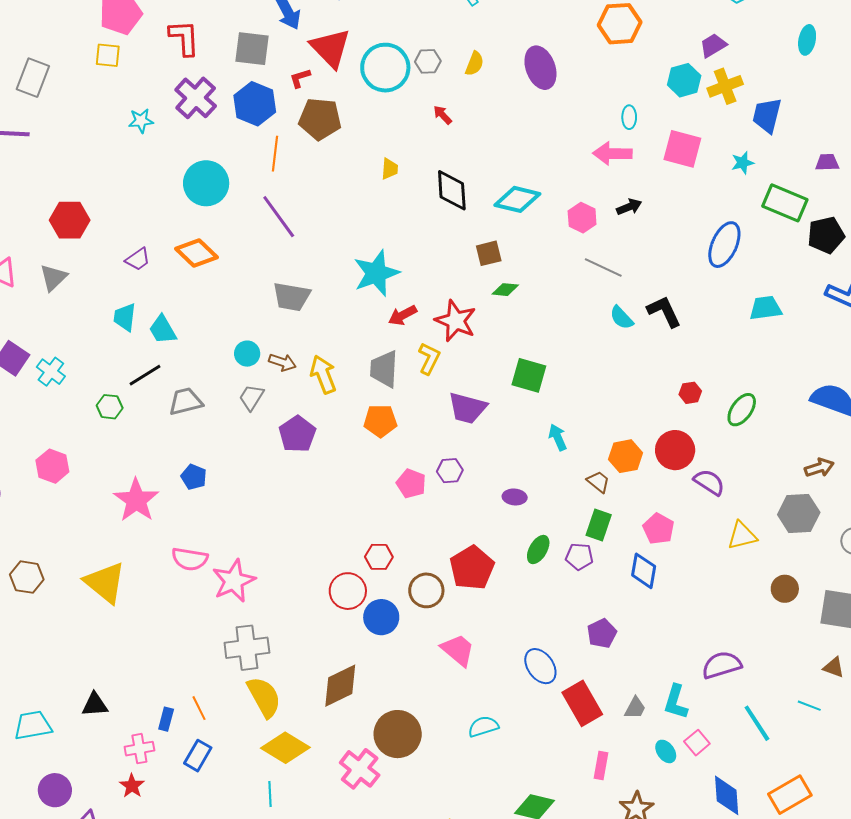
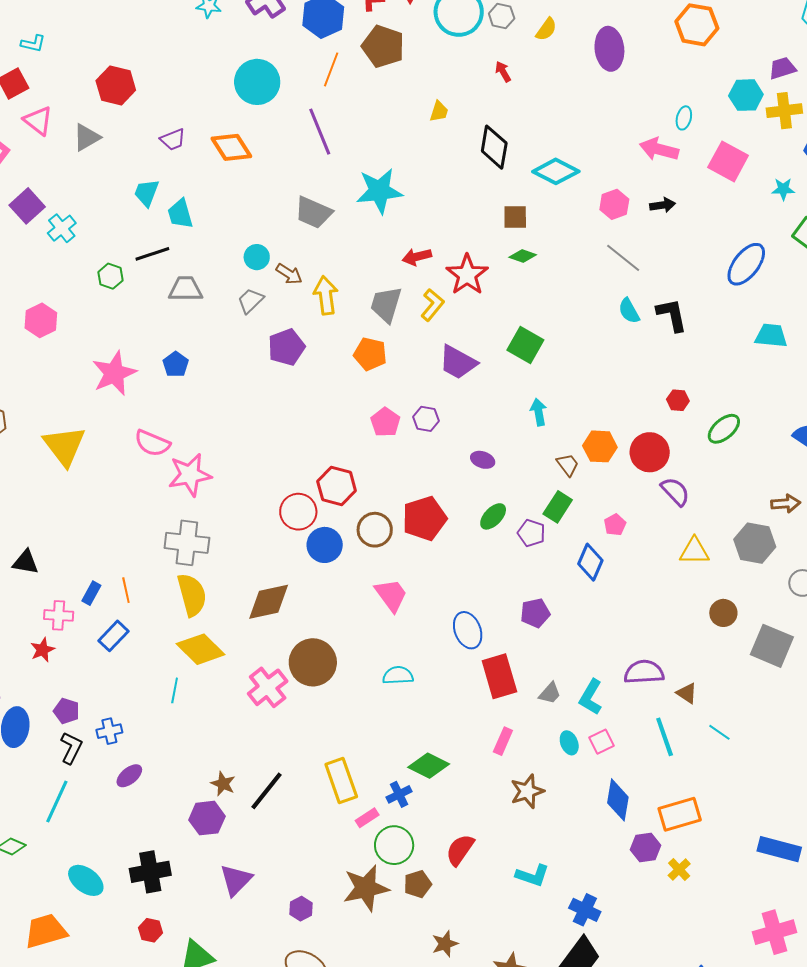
cyan star: (376, 273) -> (379, 191), moved
pink pentagon: (659, 529) -> (615, 525), size x0.7
red hexagon: (379, 557) -> (337, 486), size x1.4
brown triangle: (834, 667) -> (687, 693), moved

